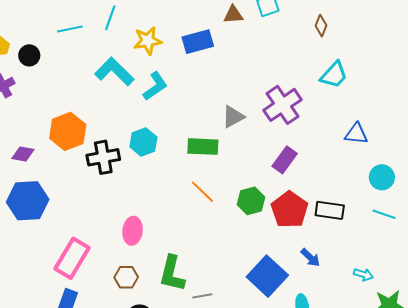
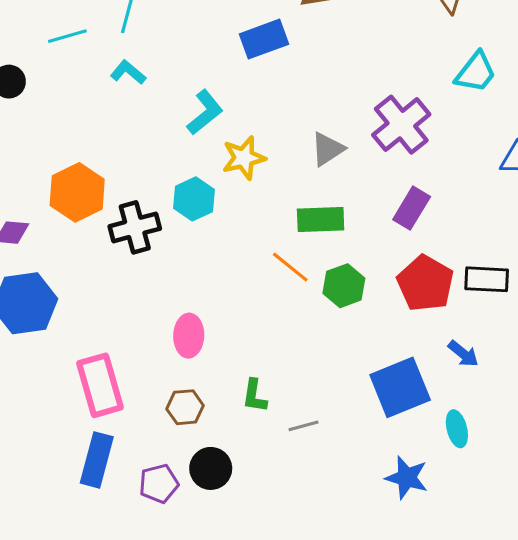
yellow star: (148, 41) -> (244, 158), moved
cyan L-shape: (114, 72) -> (128, 72), moved, size x0.6
green rectangle: (203, 147) -> (321, 219), moved
green hexagon: (251, 201) -> (344, 286), moved
pink rectangle: (72, 258) -> (100, 385), turned -42
green L-shape: (172, 274) -> (254, 396), size x0.6
blue square: (267, 276) -> (400, 387), turned 30

